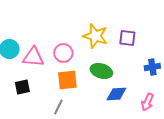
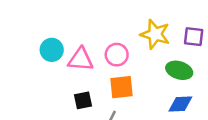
green ellipse: (101, 71) -> (179, 70), moved
black square: (22, 87) -> (83, 100), moved

